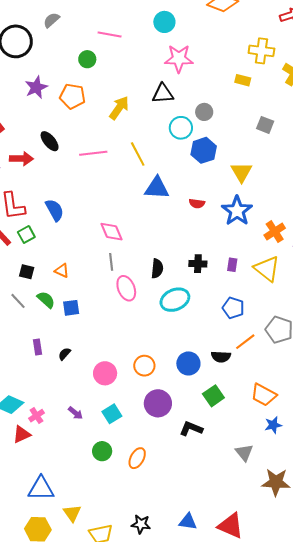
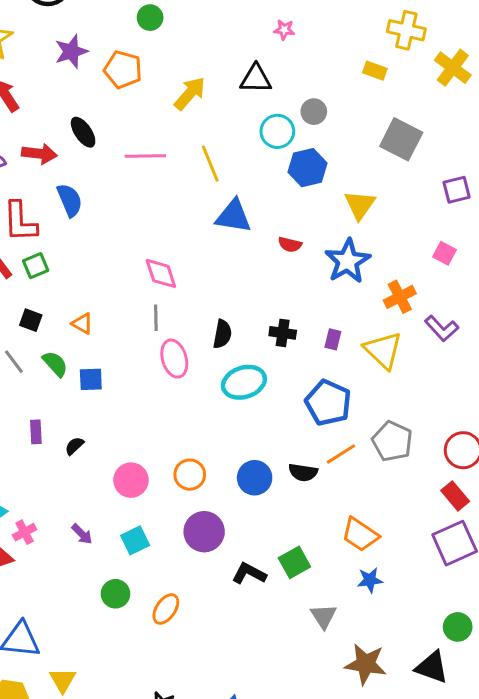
pink star: (179, 59) -> (284, 30), size x0.5
gray square: (265, 125) -> (401, 139), size x1.6
blue semicircle: (55, 210) -> (70, 200), moved
blue pentagon: (233, 308) -> (328, 403), size x1.4
green square: (213, 396) -> (294, 562), moved

